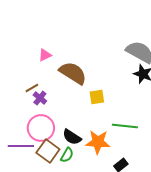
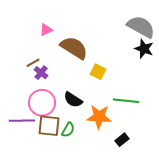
yellow square: (97, 97) -> (98, 72), turned 35
black semicircle: (72, 137) -> (73, 100), moved
brown square: (48, 151) -> (49, 126), turned -30

